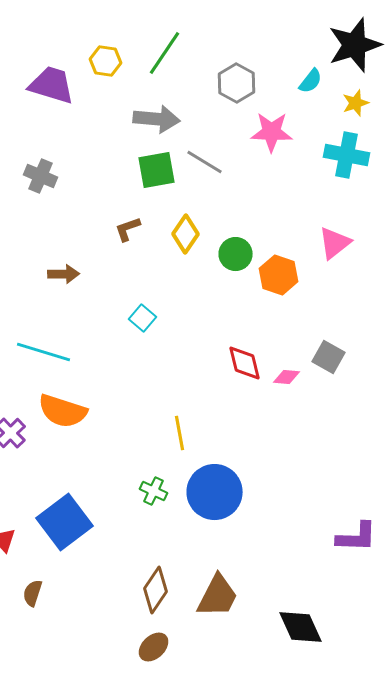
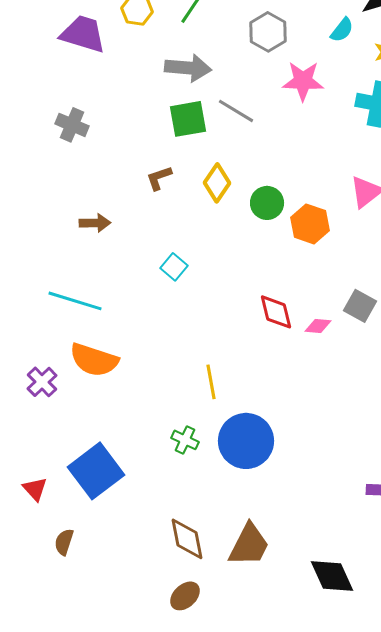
brown diamond: (156, 590) -> (187, 539), turned -45

